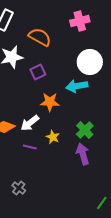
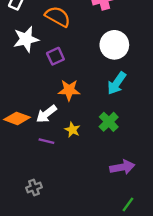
cyan arrow: (77, 86) -> (117, 83), moved, turned -45
purple arrow: (83, 154) -> (122, 167), moved, turned 95
gray cross: (19, 188) -> (34, 187), turned 32

